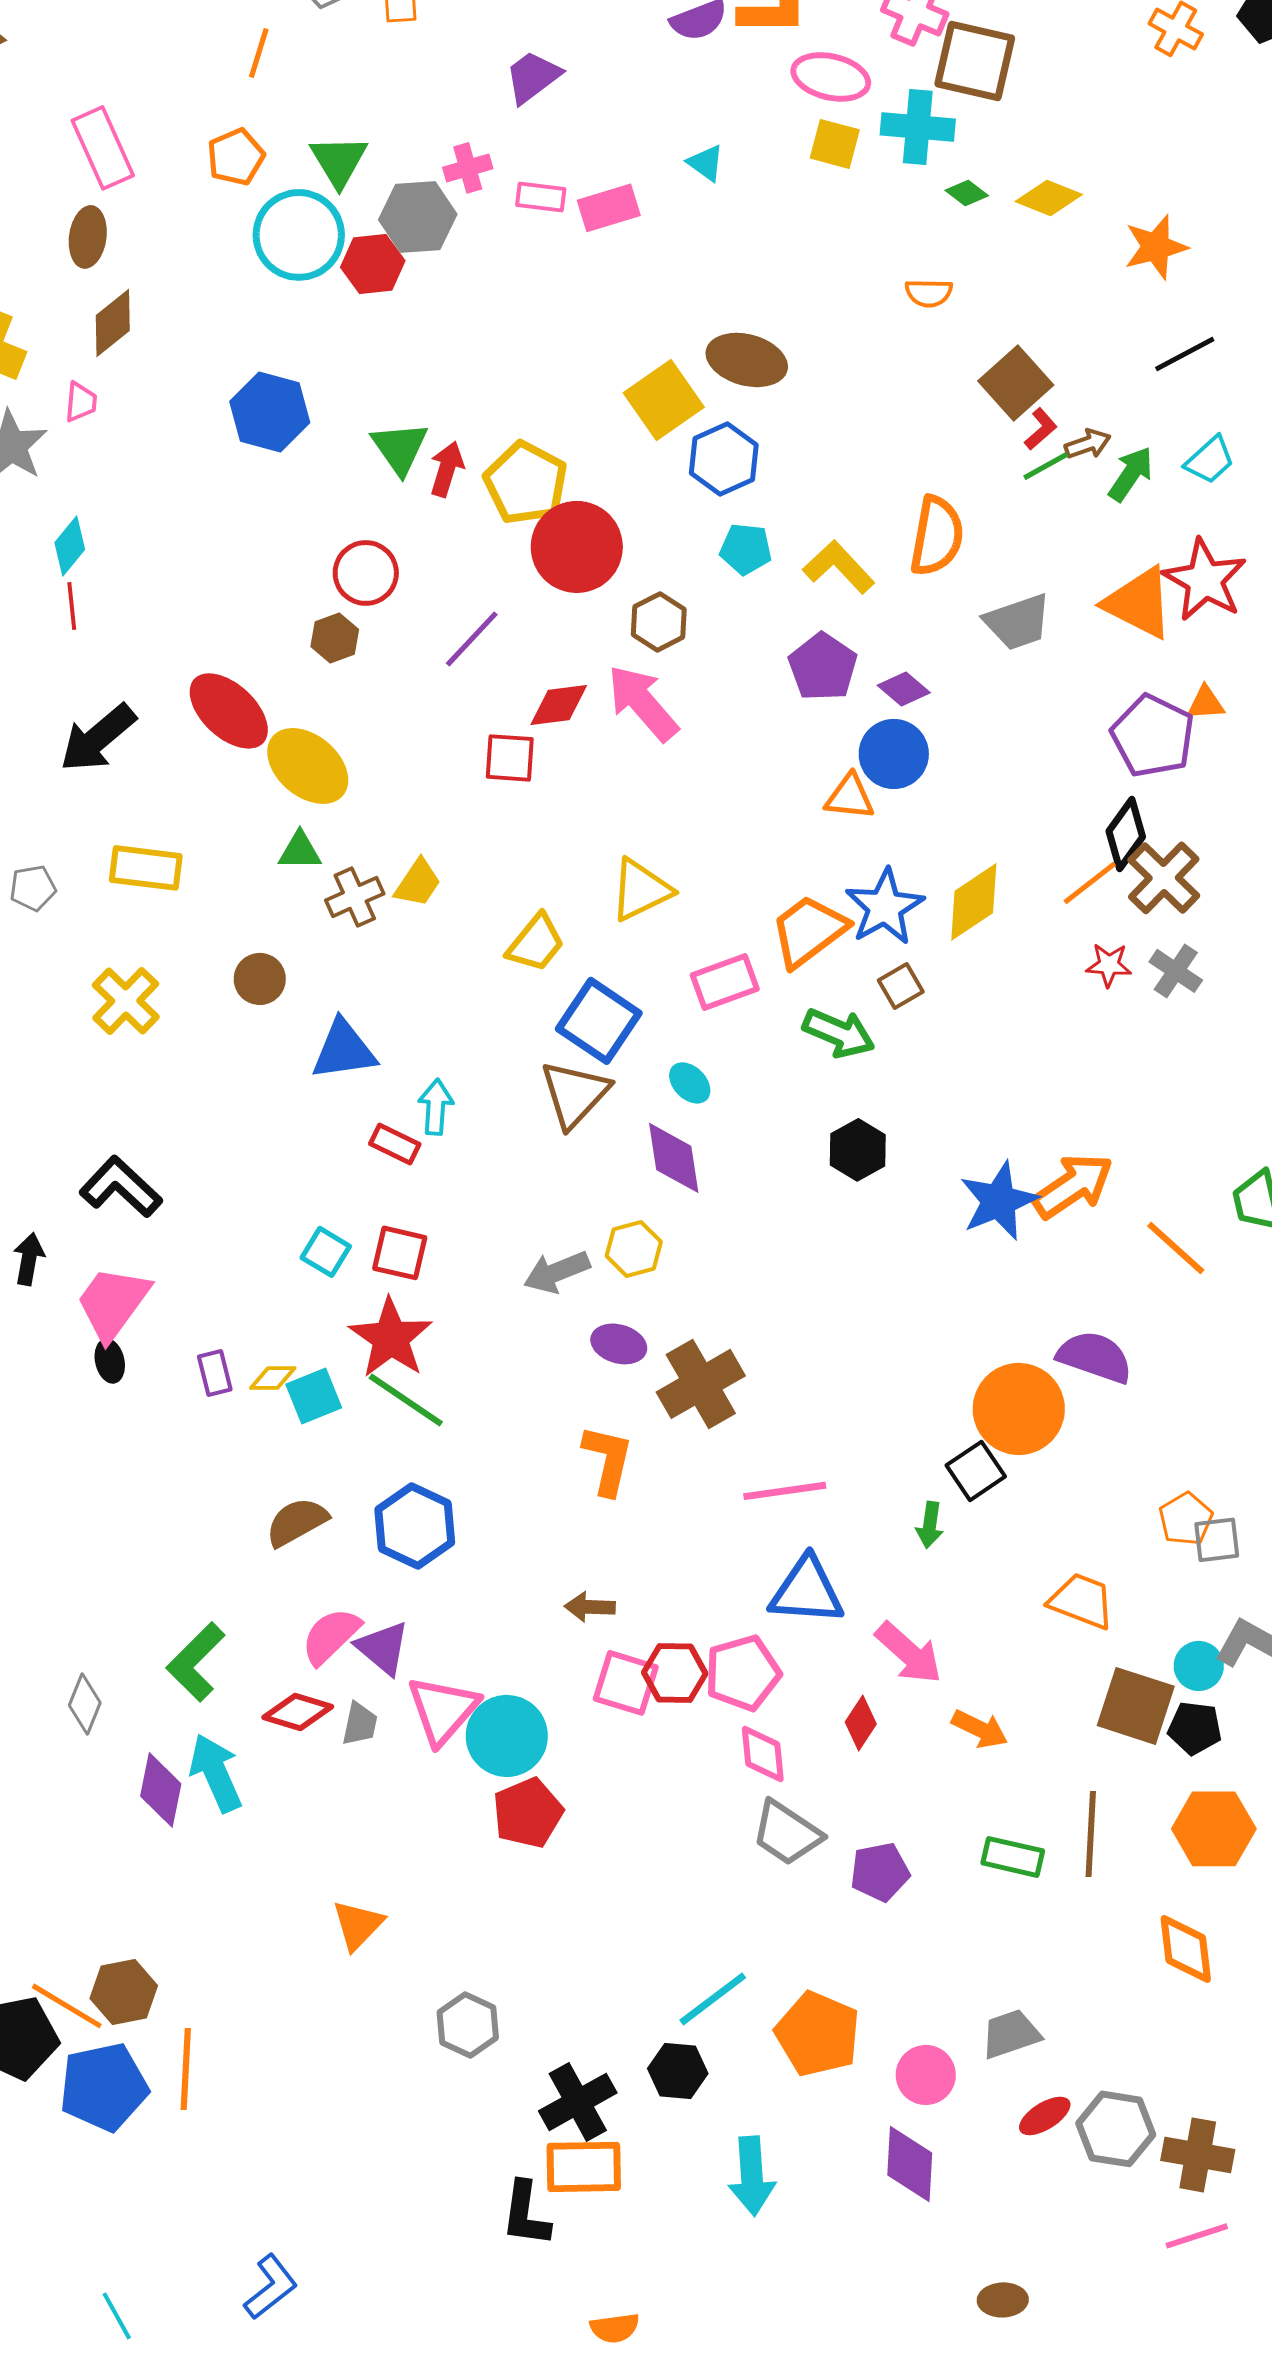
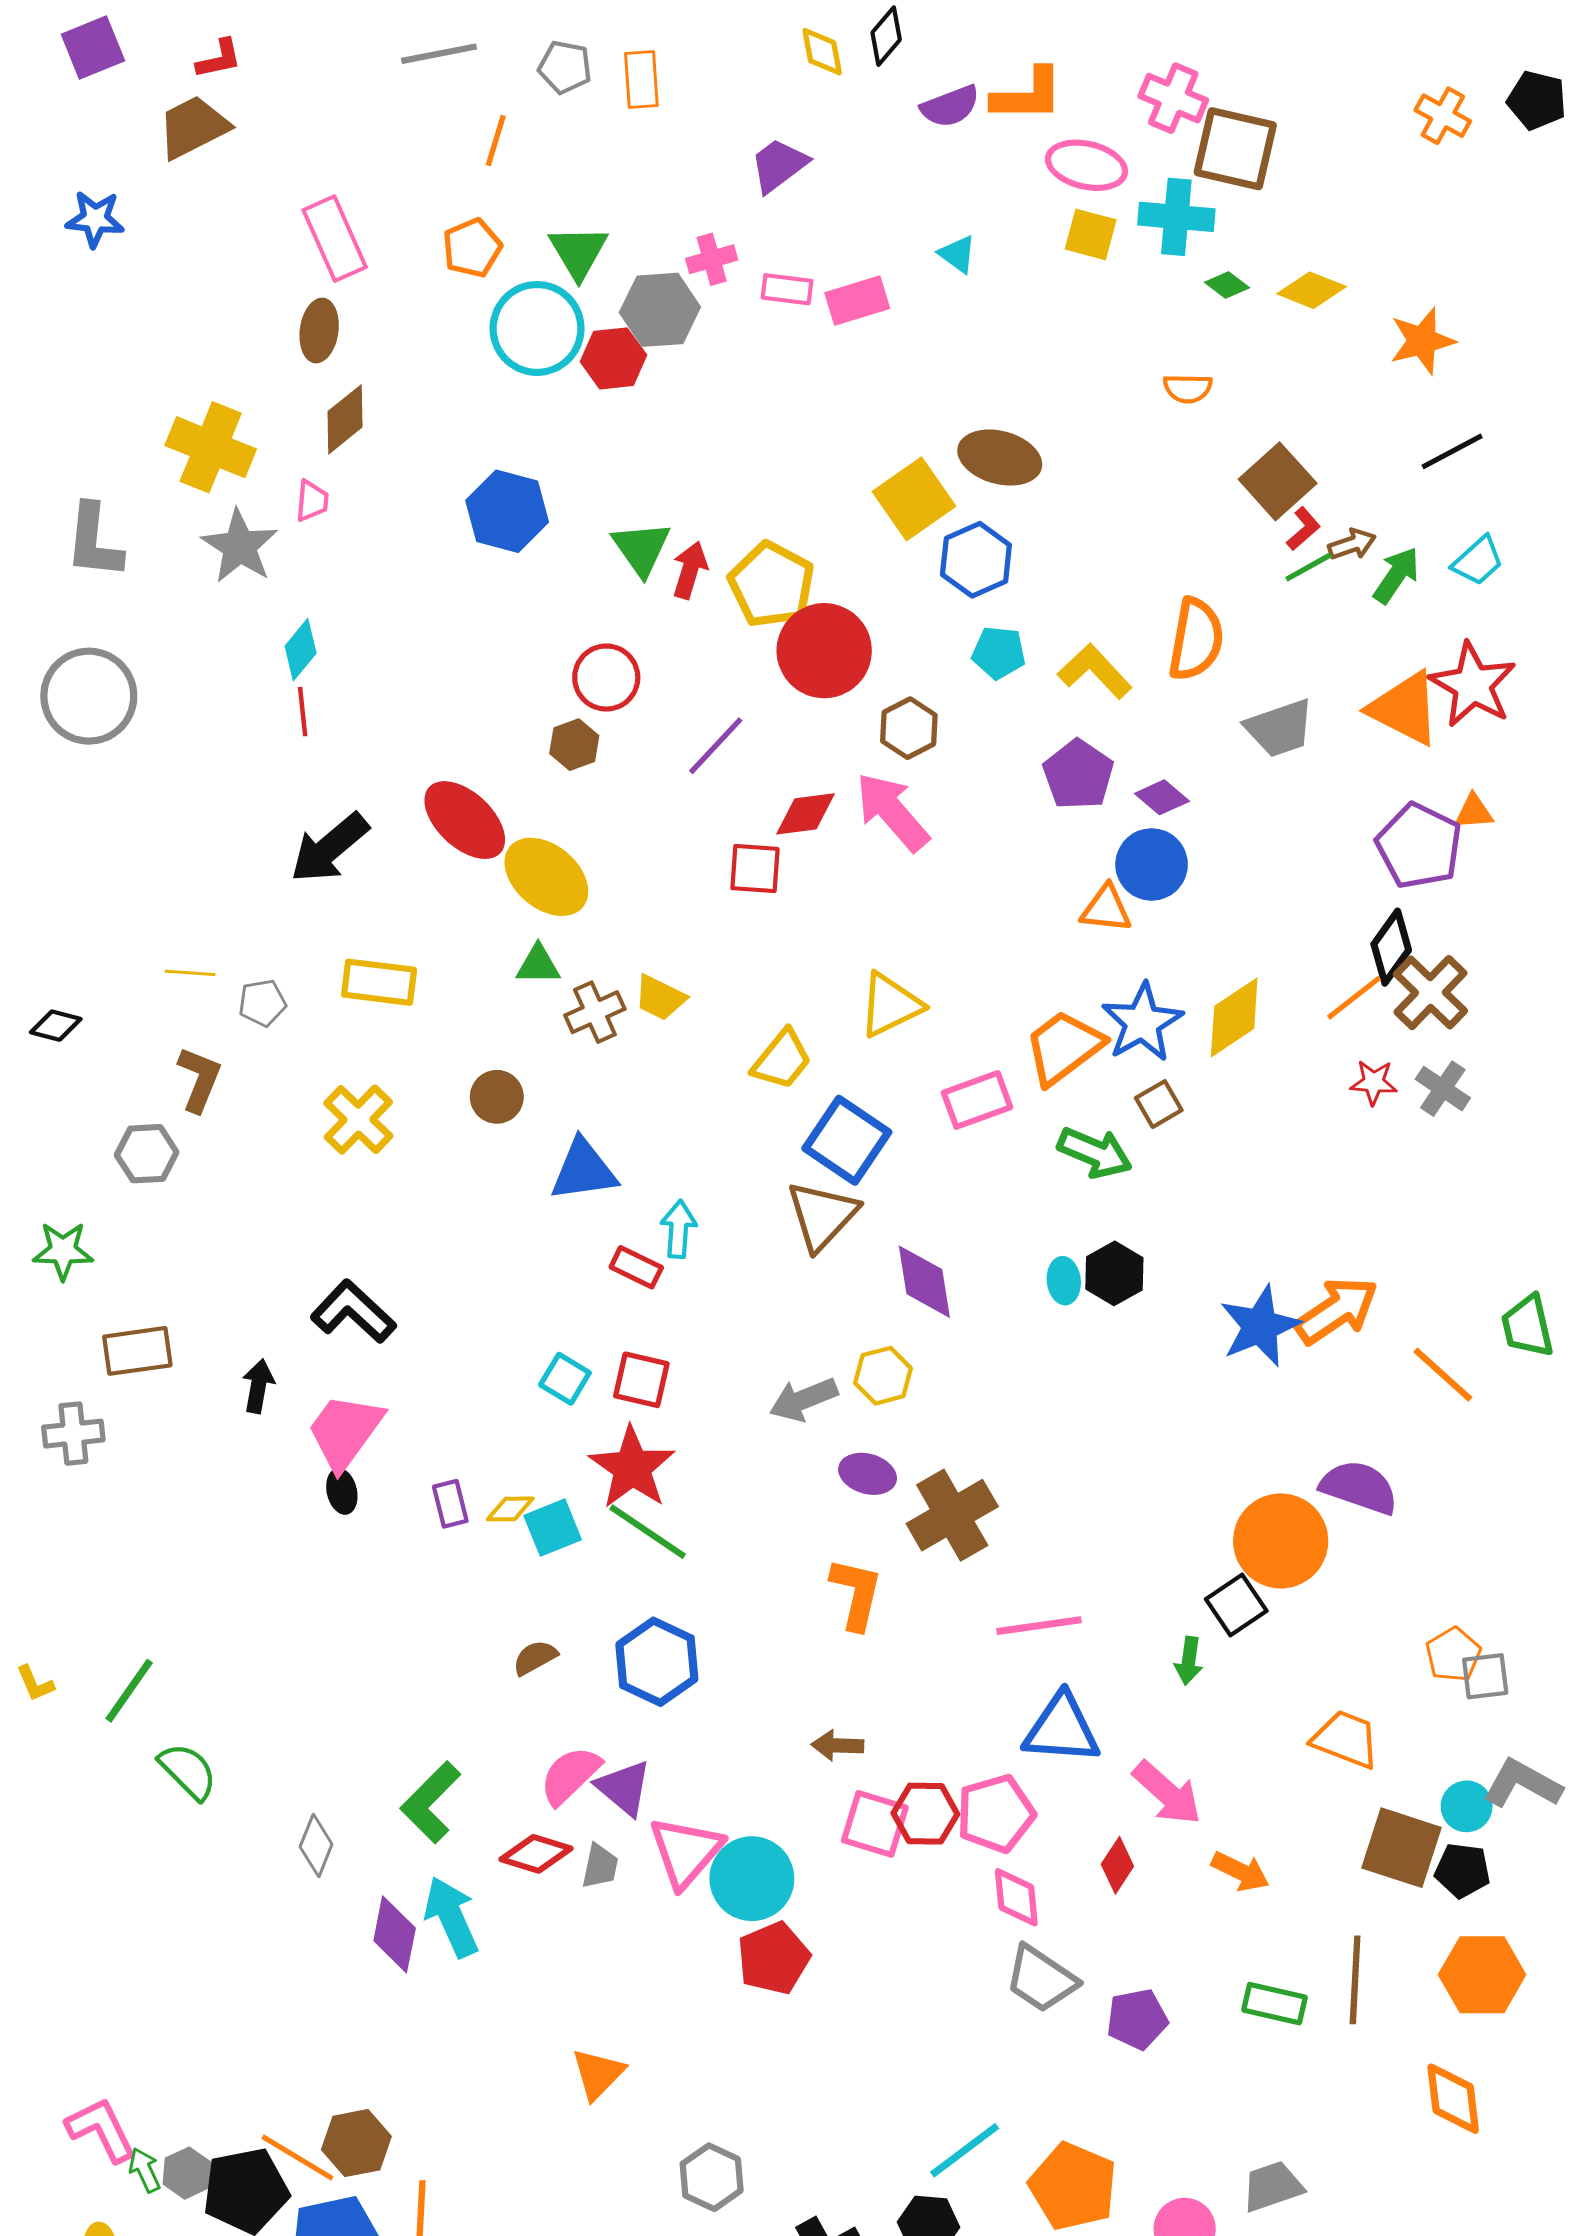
yellow trapezoid: (418, 883) -> (660, 998), turned 82
cyan ellipse: (690, 1083) -> (1064, 1281), moved, turned 39
brown semicircle: (297, 1522) -> (535, 1658), size x0.7

